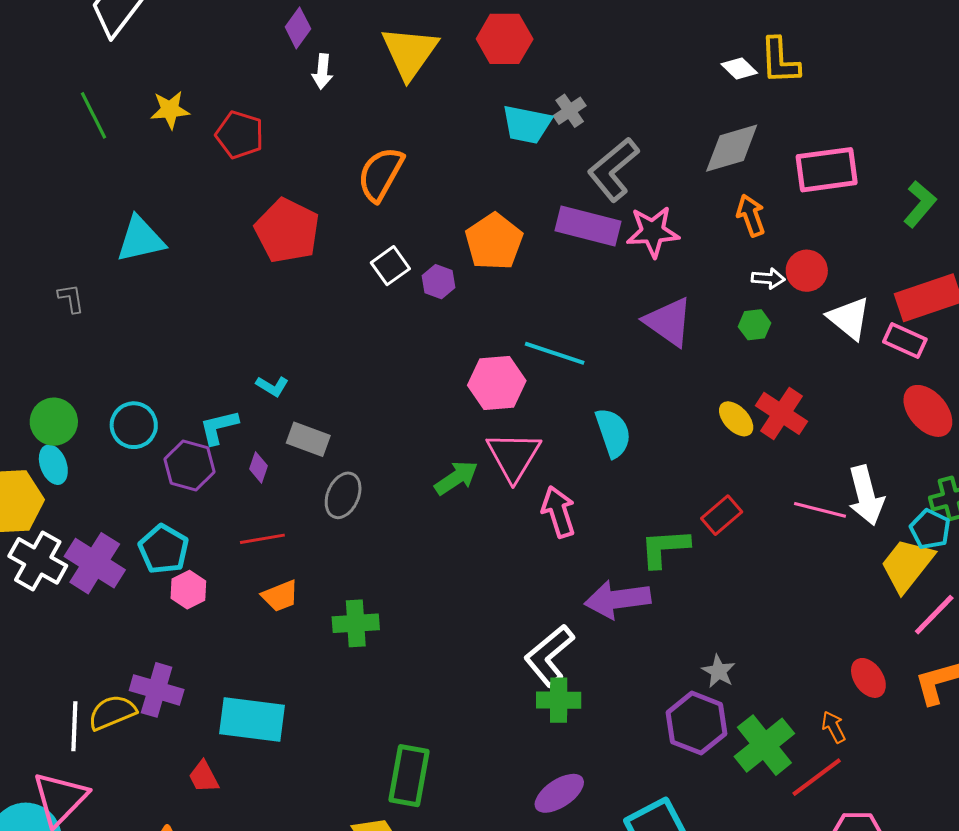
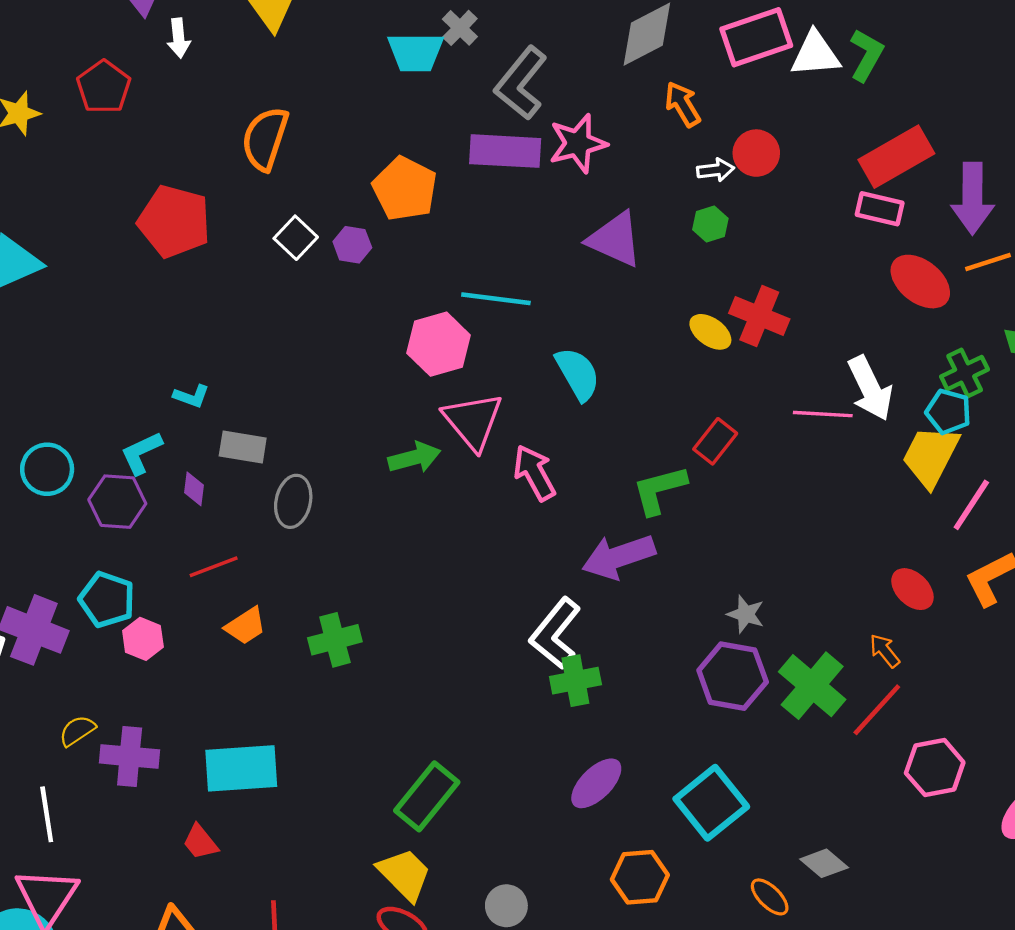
red pentagon: (240, 135) -> (104, 87), moved, turned 30
white triangle: (849, 318) -> (815, 54), moved, turned -33
green arrow: (456, 478) -> (414, 458), turned 30
yellow semicircle: (112, 712) -> (77, 731), moved, size x0.7
green rectangle: (409, 776) -> (427, 796), turned 40

